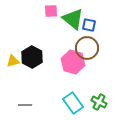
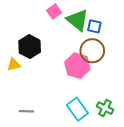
pink square: (51, 11) -> (54, 11), turned -32
black hexagon: (32, 57) -> (30, 47), moved

